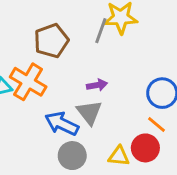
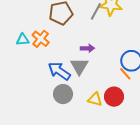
orange cross: (28, 82) -> (41, 39), size x0.7
orange line: (157, 124) -> (125, 74), moved

